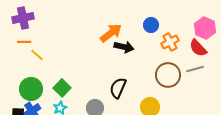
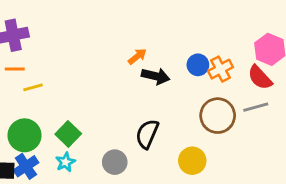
blue circle: (151, 25) -> (198, 65), moved
orange arrow: (111, 33) -> (137, 56), size x0.6
yellow line: (37, 55) -> (33, 87), turned -56

